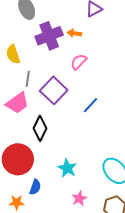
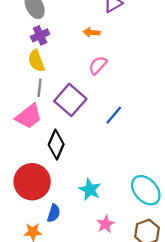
purple cross: (49, 36) -> (40, 35), moved, size x0.6
yellow semicircle: (13, 54) -> (36, 61), moved

